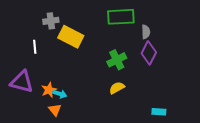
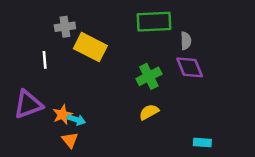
purple diamond: (149, 53) -> (190, 67), turned -50
purple triangle: (22, 82) -> (28, 104), turned -35

